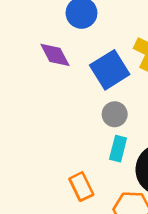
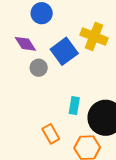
gray circle: (115, 114) -> (39, 68), moved

